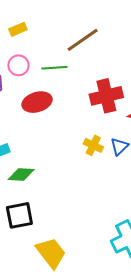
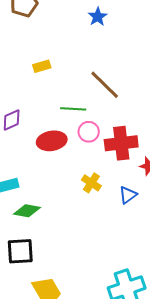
brown line: (83, 40) -> (105, 85), turned 72
pink circle: (18, 65) -> (89, 132), moved
yellow cross: (93, 145) -> (91, 183), moved

